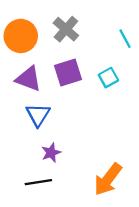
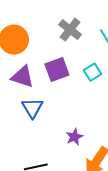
gray cross: (66, 29) -> (70, 30), moved
purple star: (51, 153) -> (74, 137), moved

